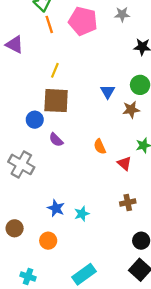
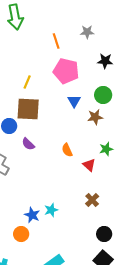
pink pentagon: (83, 21) -> (66, 71), moved
orange line: (49, 24) -> (56, 41), moved
brown cross: (128, 203) -> (92, 200), turned -32
blue star: (56, 208) -> (32, 215), moved

